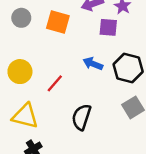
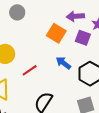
orange square: (58, 22) -> (56, 33), moved

